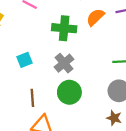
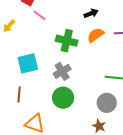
cyan square: (25, 60) -> (28, 63), size x1.5
brown line: (32, 98) -> (19, 95), moved

